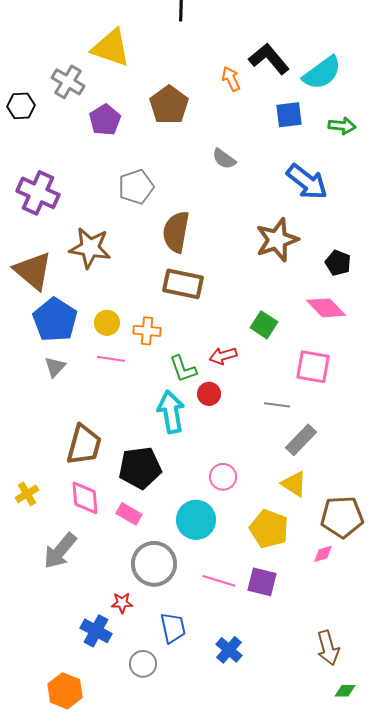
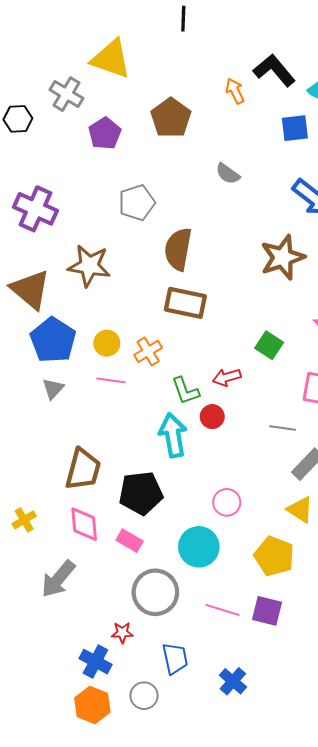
orange cross: (147, 331) -> (148, 351), turned -36
orange hexagon: (65, 691) -> (92, 705), moved

